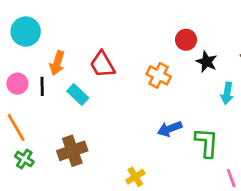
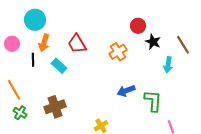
cyan circle: (26, 32) -> (35, 20), moved
orange cross: (159, 75) -> (118, 52), turned 30
pink circle: (17, 84) -> (12, 44), moved

